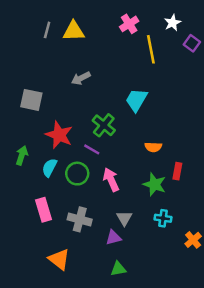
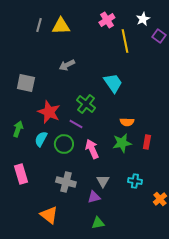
cyan trapezoid: (136, 100) -> (113, 83), turned 115
green star: (154, 184) -> (122, 143), moved, turned -30
pink rectangle: (43, 210) -> (21, 174), moved

